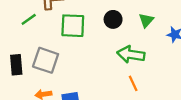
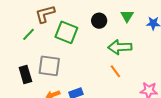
green square: (73, 26) -> (66, 32), turned 30
orange line: (133, 83) -> (115, 71), moved

